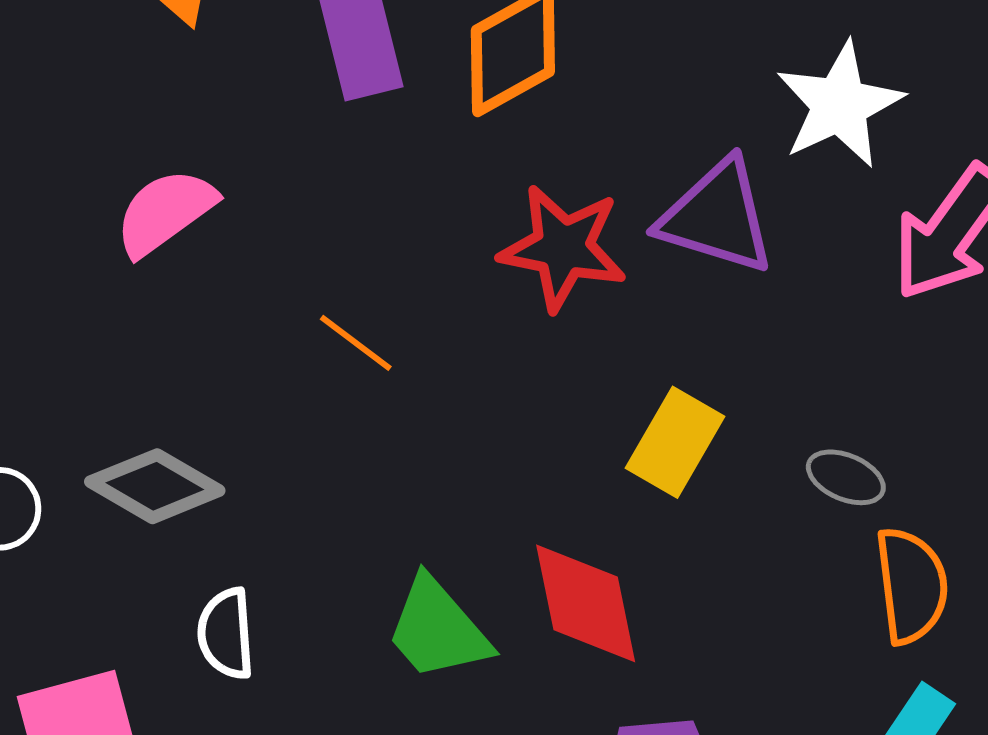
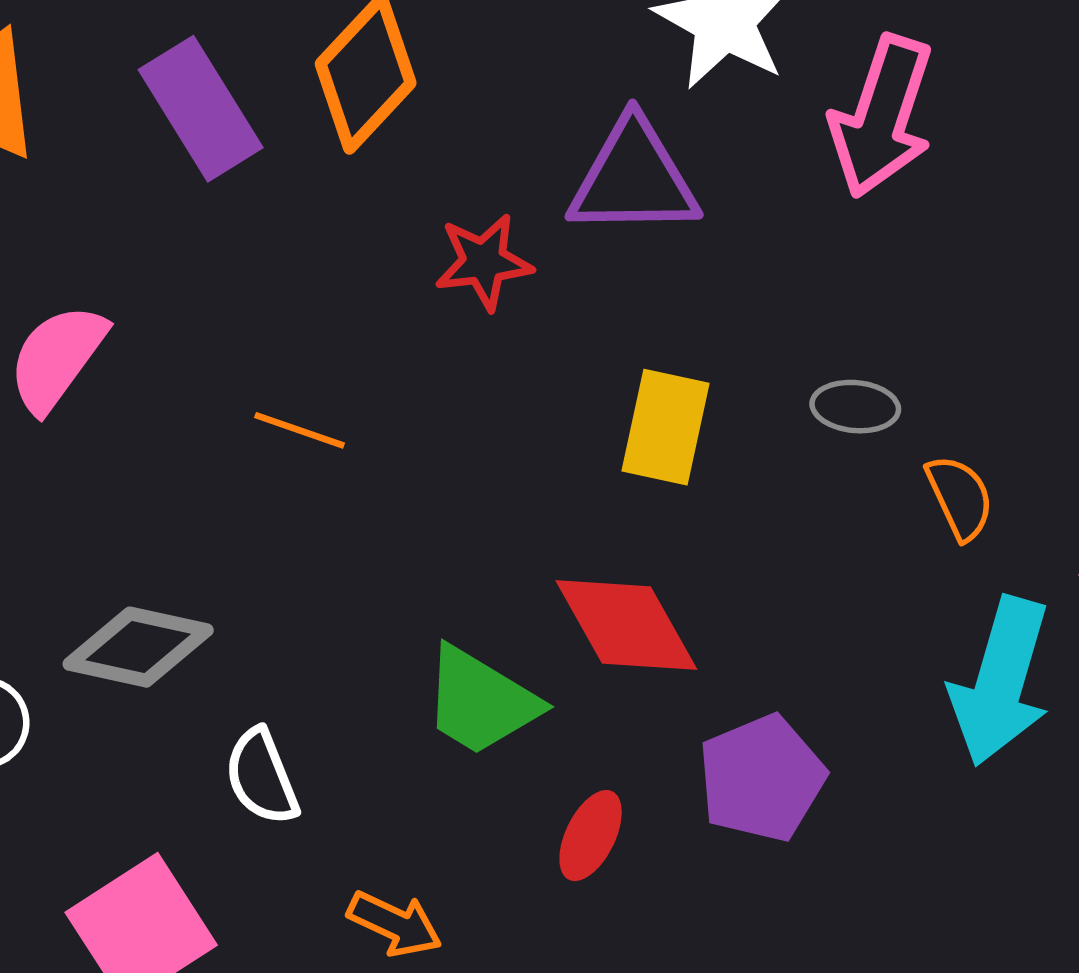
red star: (563, 248) -> (484, 262), size x0.7
orange semicircle: (911, 585) -> (960, 497), size x0.7

